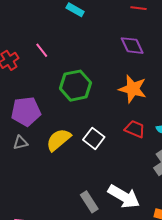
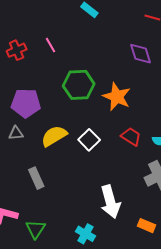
orange star: (133, 89) -> (117, 97), moved
white arrow: (124, 197) -> (110, 202), turned 36
gray rectangle: (89, 202) -> (36, 178), moved

